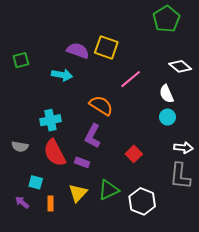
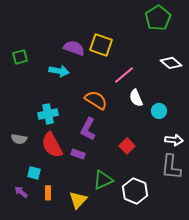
white semicircle: (166, 94) -> (136, 98), moved
yellow triangle: (78, 193) -> (78, 200), moved

